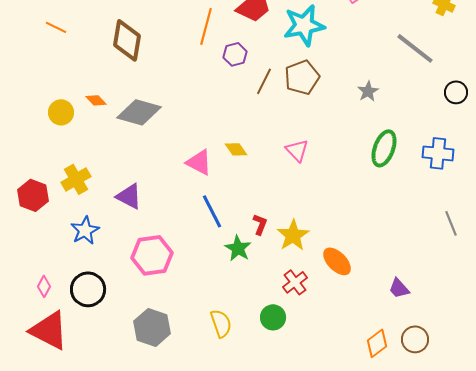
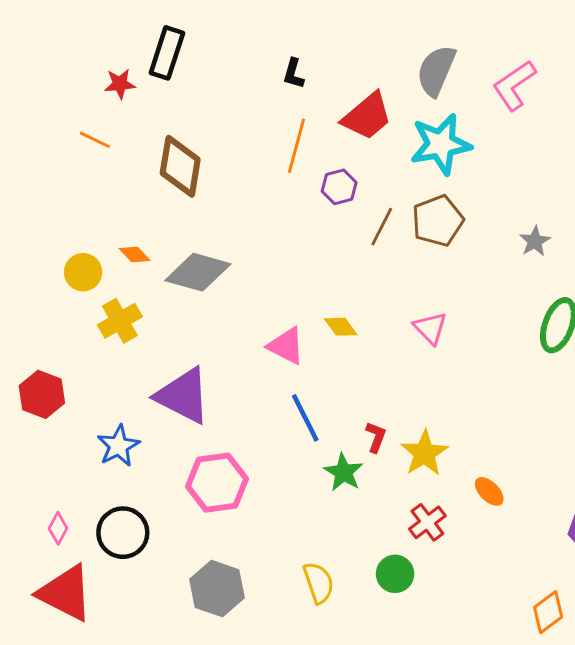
orange line: (56, 27) -> (95, 140), moved
yellow cross: (76, 179) -> (120, 321), moved
purple triangle: (129, 196) -> (183, 396), size x1.5
orange ellipse: (337, 261) -> (489, 491), size x0.7

